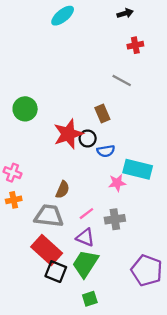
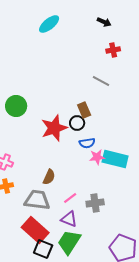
black arrow: (125, 13) -> (104, 22), turned 40
black circle: (88, 138) -> (77, 123), moved
pink star: (117, 183) -> (97, 157), moved

